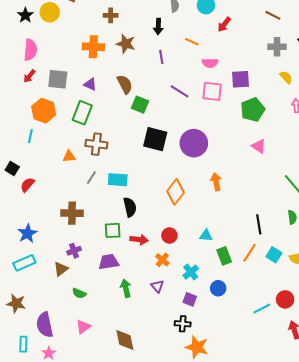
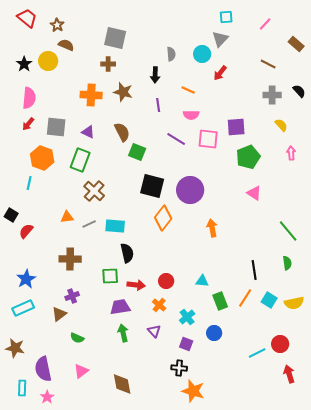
pink semicircle: (210, 63) -> (191, 115), moved
brown cross: (96, 144) -> (94, 191), turned 35
orange triangle: (69, 156) -> (67, 217), moved
gray line: (91, 178) -> (89, 224), turned 32
orange diamond: (176, 192) -> (163, 218), moved
purple trapezoid: (109, 262) -> (120, 307), moved

